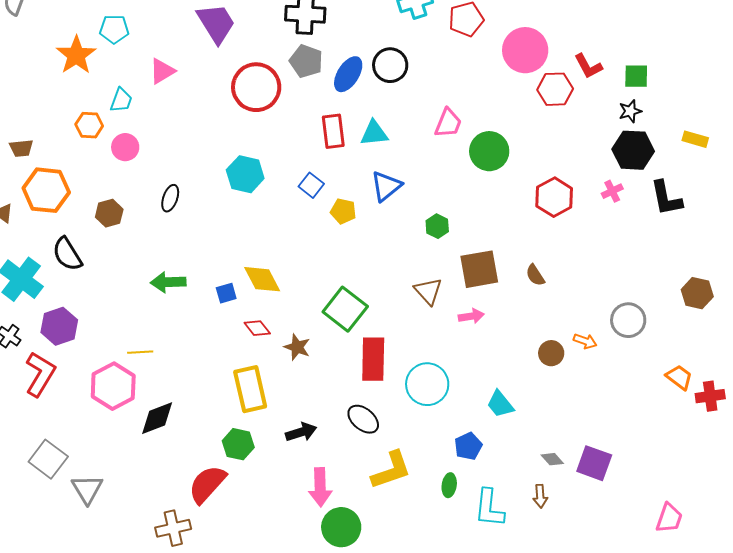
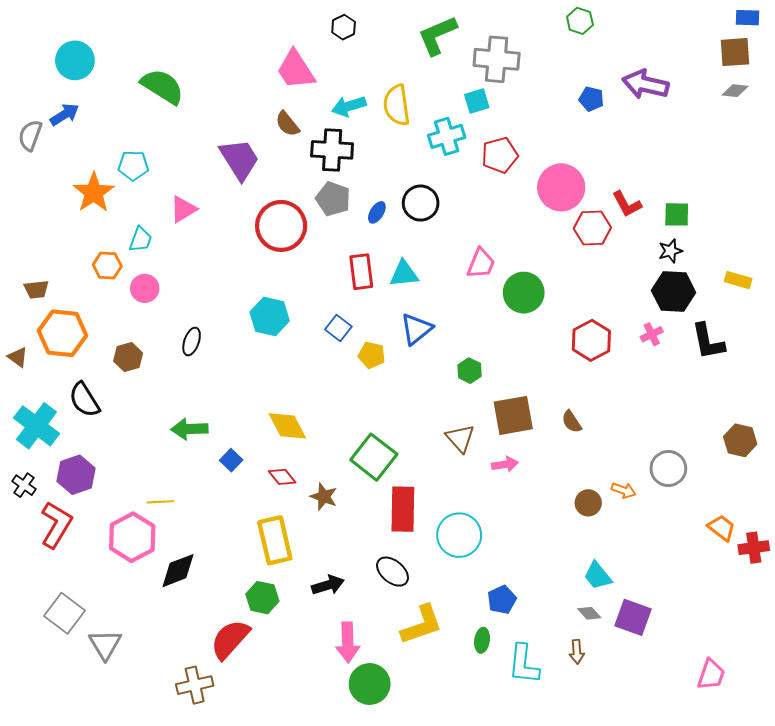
blue ellipse: (348, 74) -> (377, 212), size x0.6
blue square: (226, 293) -> (231, 460), moved, turned -30
cyan trapezoid: (500, 404) -> (598, 576), moved

